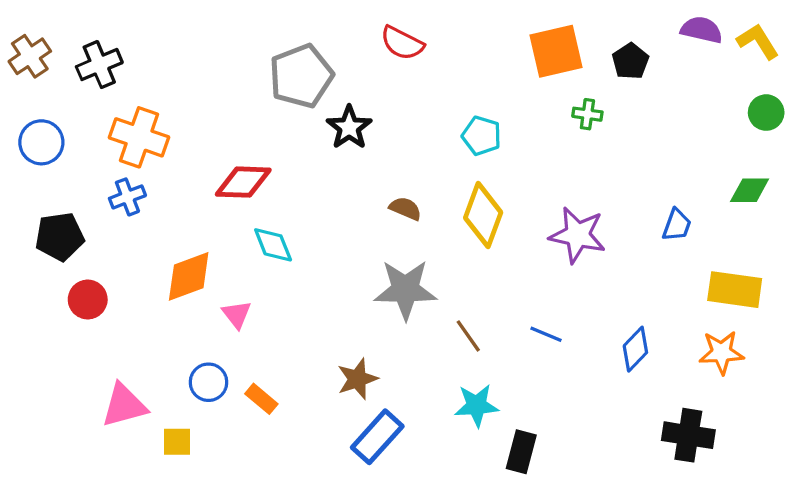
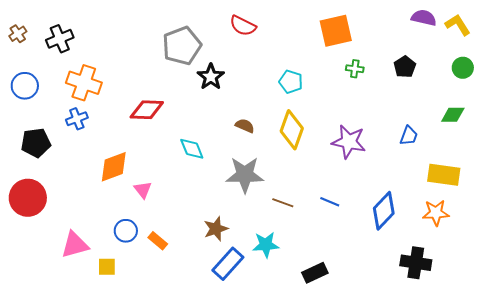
brown cross: (30, 56) -> (18, 34), size x0.7
black pentagon: (630, 61) -> (405, 67), moved
cyan diamond: (273, 245) -> (192, 149), moved
red circle: (88, 300) -> (28, 198), moved, size x1.6
brown line: (468, 336) -> (283, 203), turned -35
blue diamond: (635, 349) -> (384, 211), size x1.4
cyan star: (477, 405) -> (266, 245), moved
black rectangle: (521, 452) -> (315, 273), turned 50

